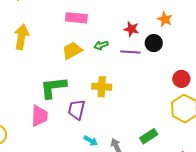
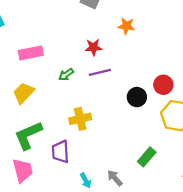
black circle: (154, 43) -> (137, 97), moved
yellow trapezoid: (72, 51) -> (24, 93), moved
cyan arrow: (91, 141) -> (86, 181), turned 48

